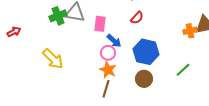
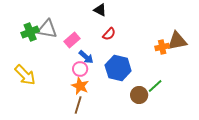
pink rectangle: (100, 24) -> (72, 40), turned 42
brown circle: (144, 79) -> (139, 95), moved

